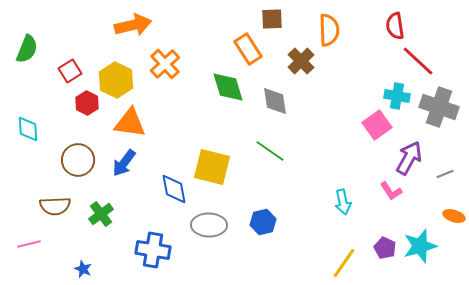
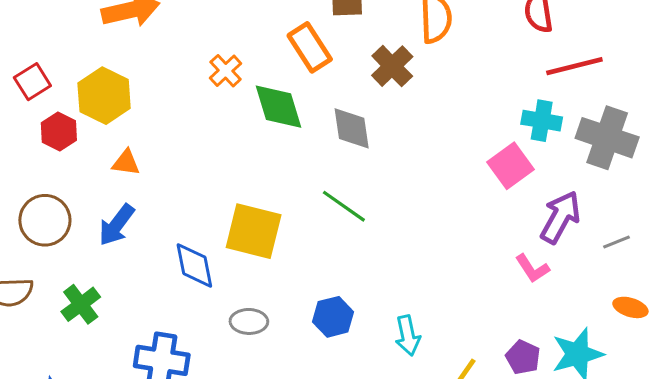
red line: (418, 61) -> (574, 66), turned -57
orange cross: (165, 64) -> (226, 71), moved, size x0.7
orange triangle: (130, 123) -> (126, 163), size x0.6
cyan arrow: (343, 202) -> (408, 335), moved
gray ellipse: (209, 225) -> (249, 321), size x0.7

